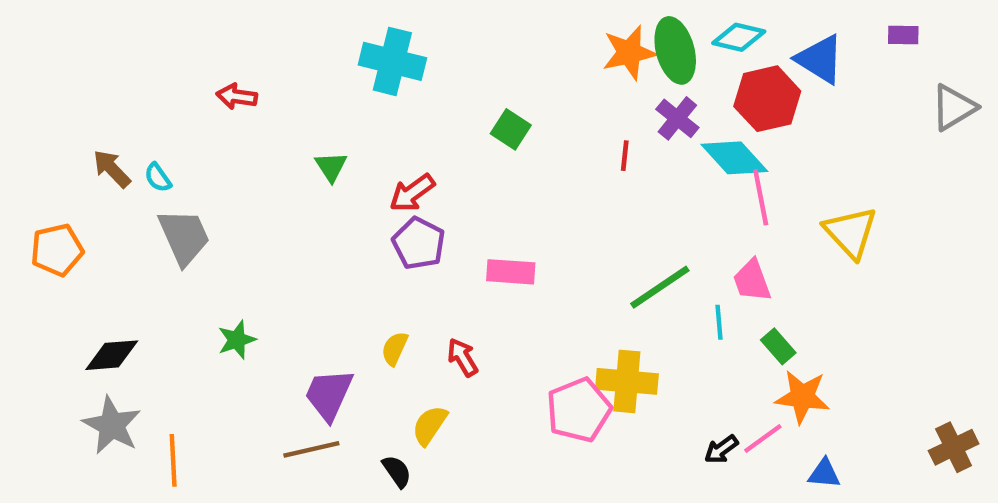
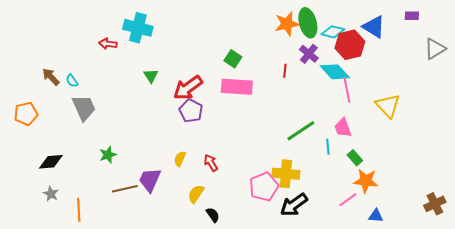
cyan diamond: (739, 37) -> (333, 32), moved
cyan cross: (392, 61) -> (138, 28), moved
red arrow: (412, 193) -> (188, 88), size x1.4
pink rectangle: (511, 272) -> (237, 87), moved, size x1.4
gray star: (112, 425) -> (51, 194), size x0.6
brown line: (311, 449) -> (125, 189), moved
black arrow: (721, 449) -> (294, 205), moved, size x1.8
black semicircle: (397, 471) -> (213, 215), moved

